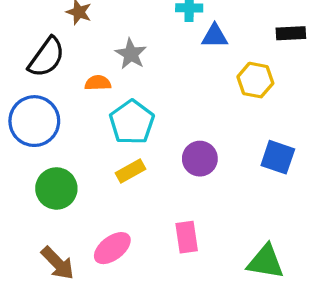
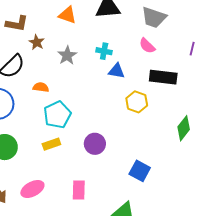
black rectangle: (291, 33) -> (163, 77), size x1.5
gray star: (131, 54) -> (67, 55), moved
blue square: (278, 157) -> (140, 171), moved

